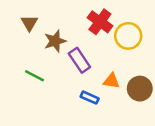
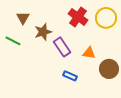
yellow circle: (128, 36) -> (106, 18), moved
green line: (35, 76) -> (13, 41), moved
orange triangle: (112, 81) -> (89, 53), moved

